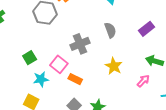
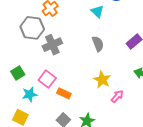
gray cross: (80, 44) -> (52, 45), moved
pink arrow: (143, 81) -> (117, 96), moved

